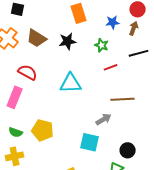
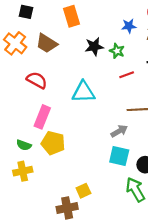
orange rectangle: (79, 13) -> (71, 16), moved
black star: (68, 41) -> (94, 47), moved
pink rectangle: (15, 97) -> (42, 117), moved
cyan square: (90, 142) -> (119, 156), moved

